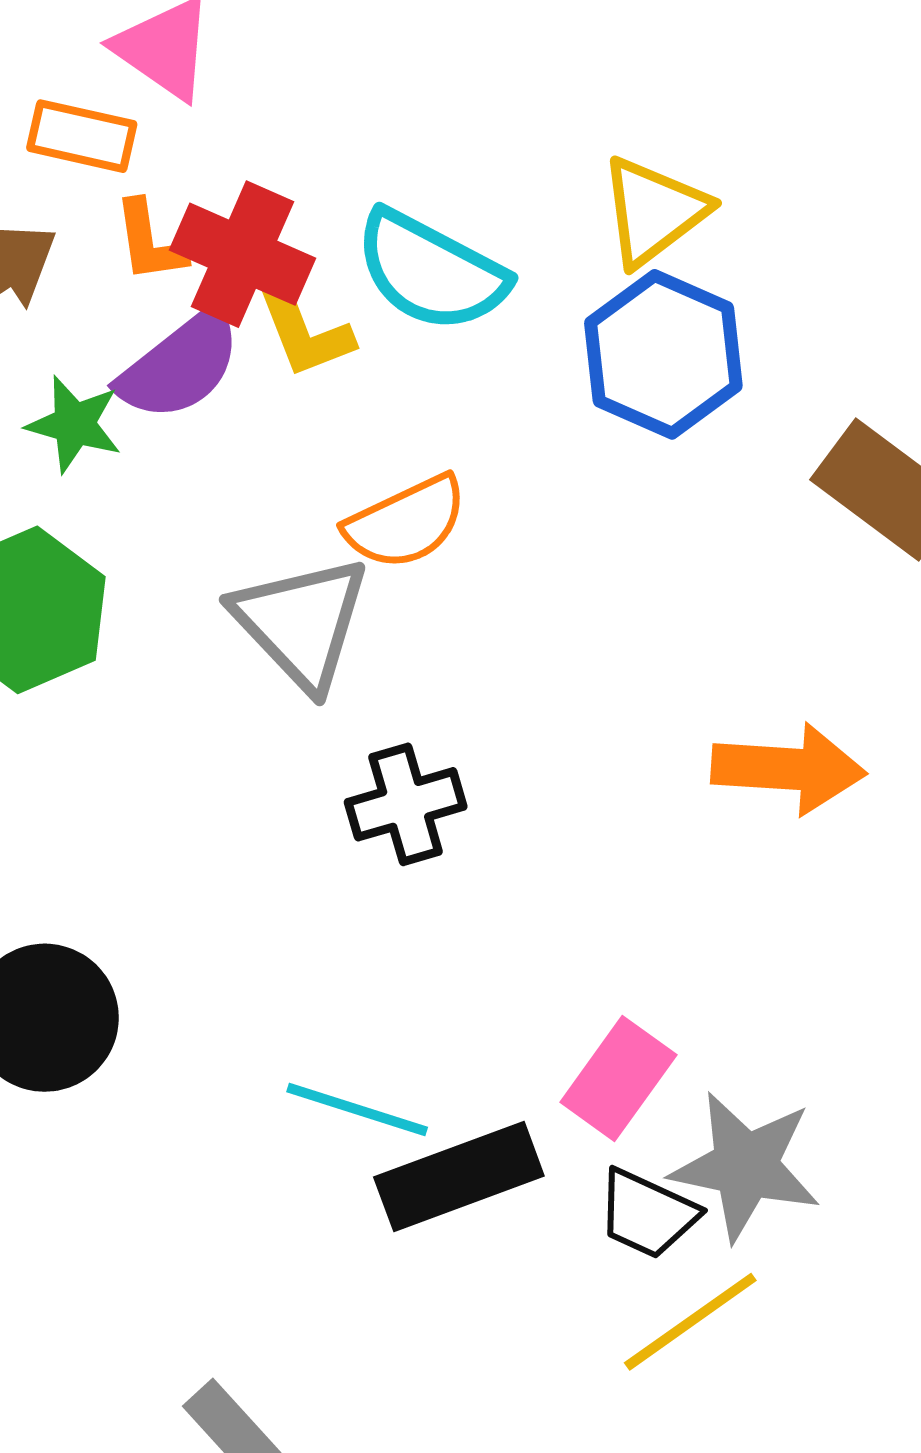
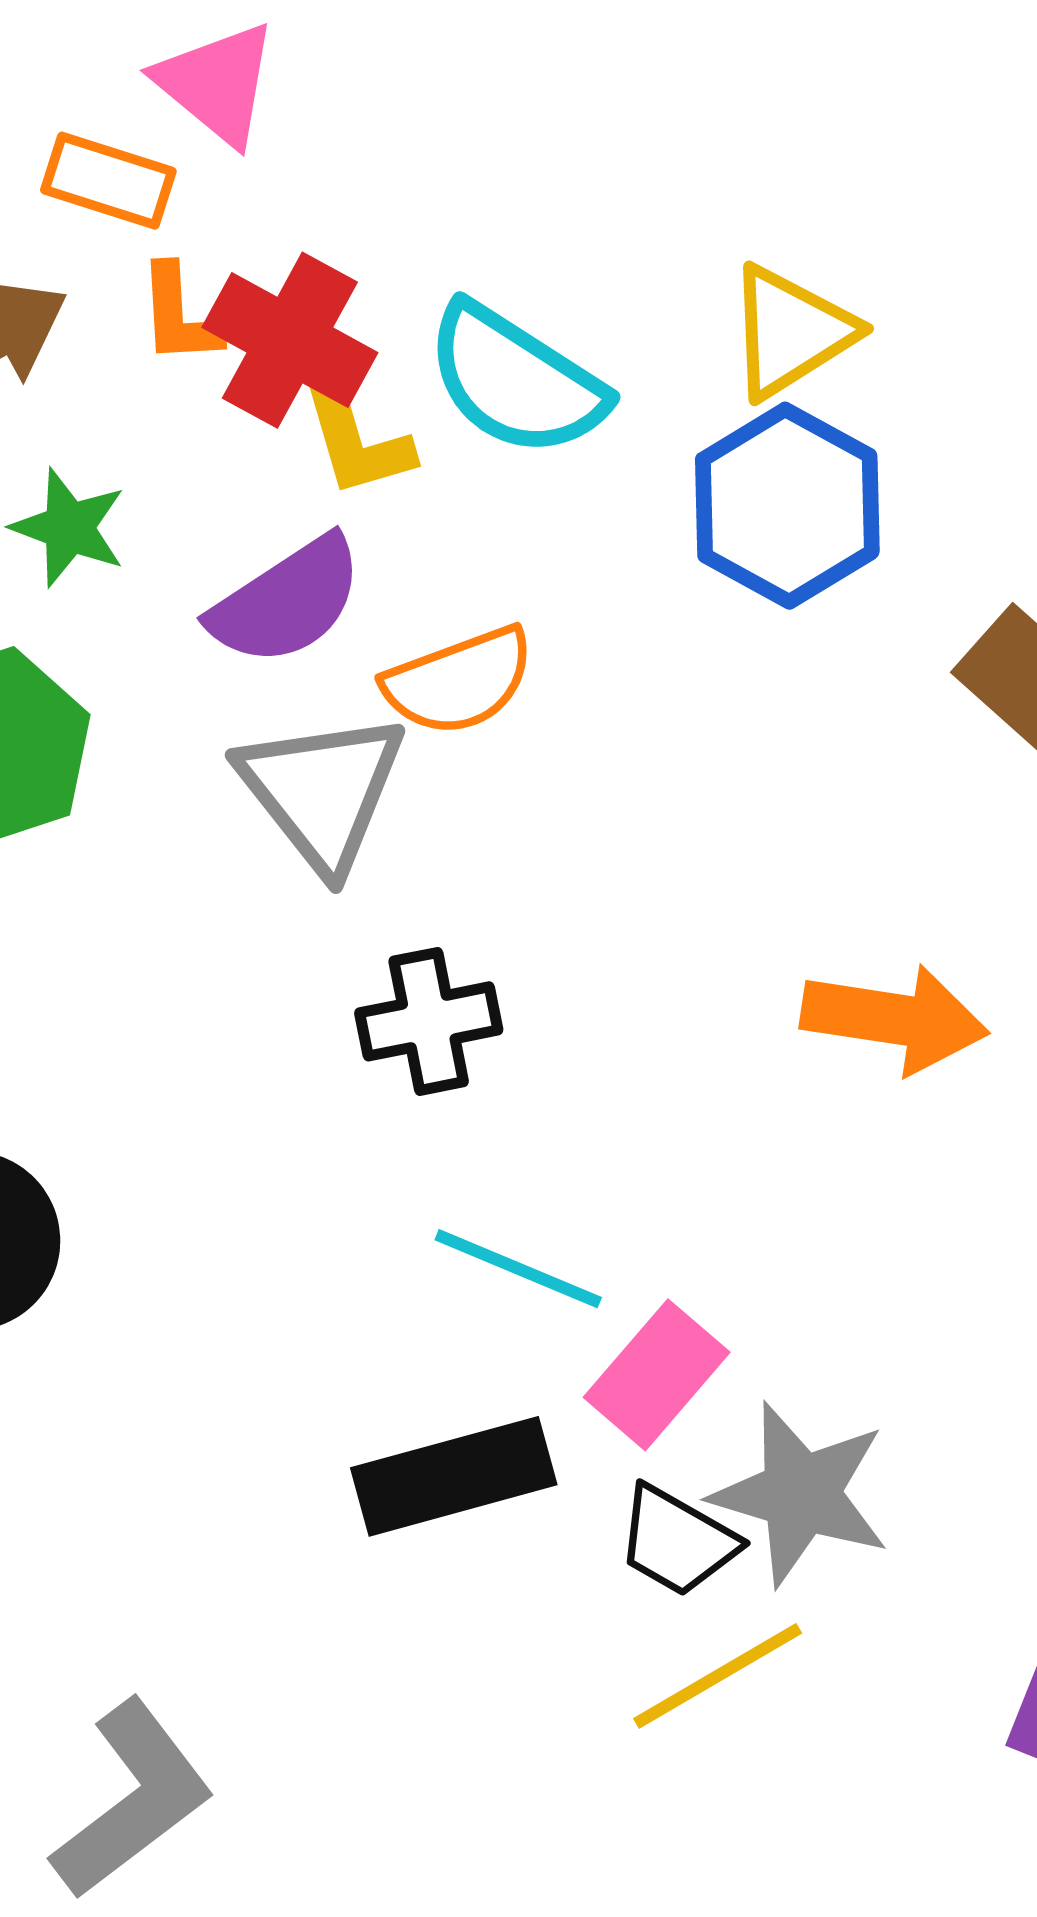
purple semicircle: (180, 365) -> (287, 601), moved
cyan line: (357, 1110) -> (518, 1269), moved

